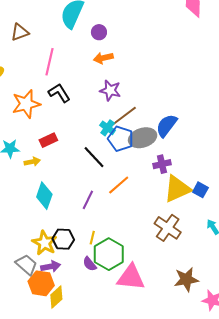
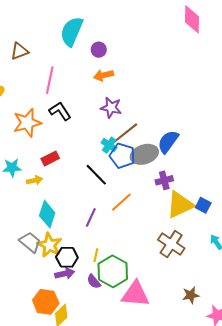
yellow star: (45, 243) -> (50, 245), moved
gray trapezoid: (26, 265) -> (30, 242), moved
purple arrow: (51, 266) -> (65, 274), moved
brown star: (186, 279) -> (191, 295), size x0.7

